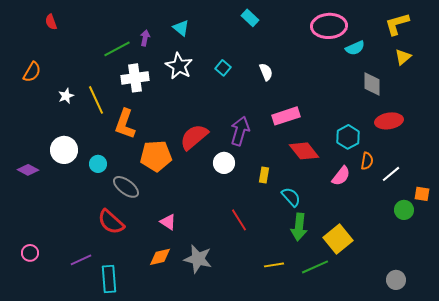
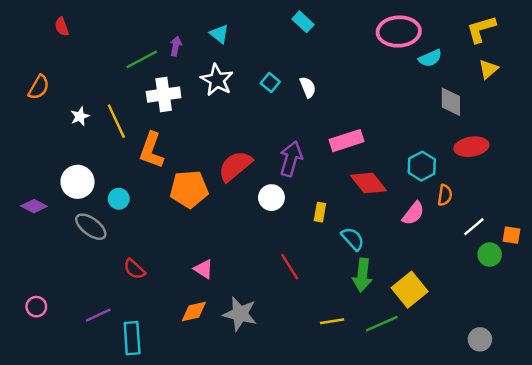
white semicircle: (266, 72) -> (308, 87), moved
white line: (391, 174) -> (474, 227), moved
gray ellipse: (126, 187) -> (91, 227), moved
red semicircle: (111, 222) -> (134, 269), size x0.7

